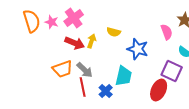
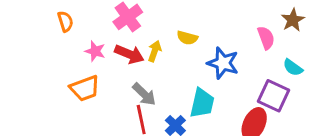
orange semicircle: (32, 21) -> (65, 21), size x0.6
pink star: (52, 22) -> (95, 51), moved
orange trapezoid: (63, 69) -> (85, 88), moved

